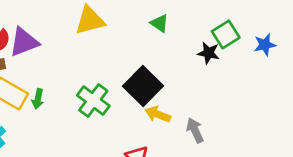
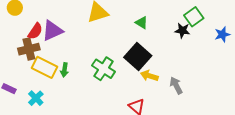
green triangle: (160, 23) -> (142, 23), moved
blue star: (265, 45) -> (222, 34), moved

